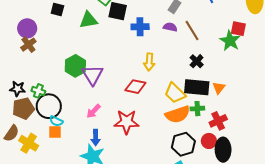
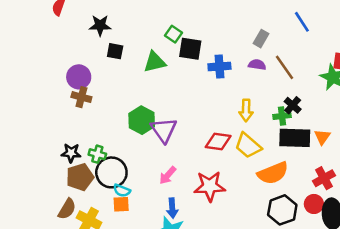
brown cross: (28, 45) -> (81, 97), turned -35
yellow arrow: (149, 62) -> (246, 110), moved
yellow trapezoid: (175, 93) -> (248, 146), moved
green cross: (197, 109) -> (282, 116), moved

